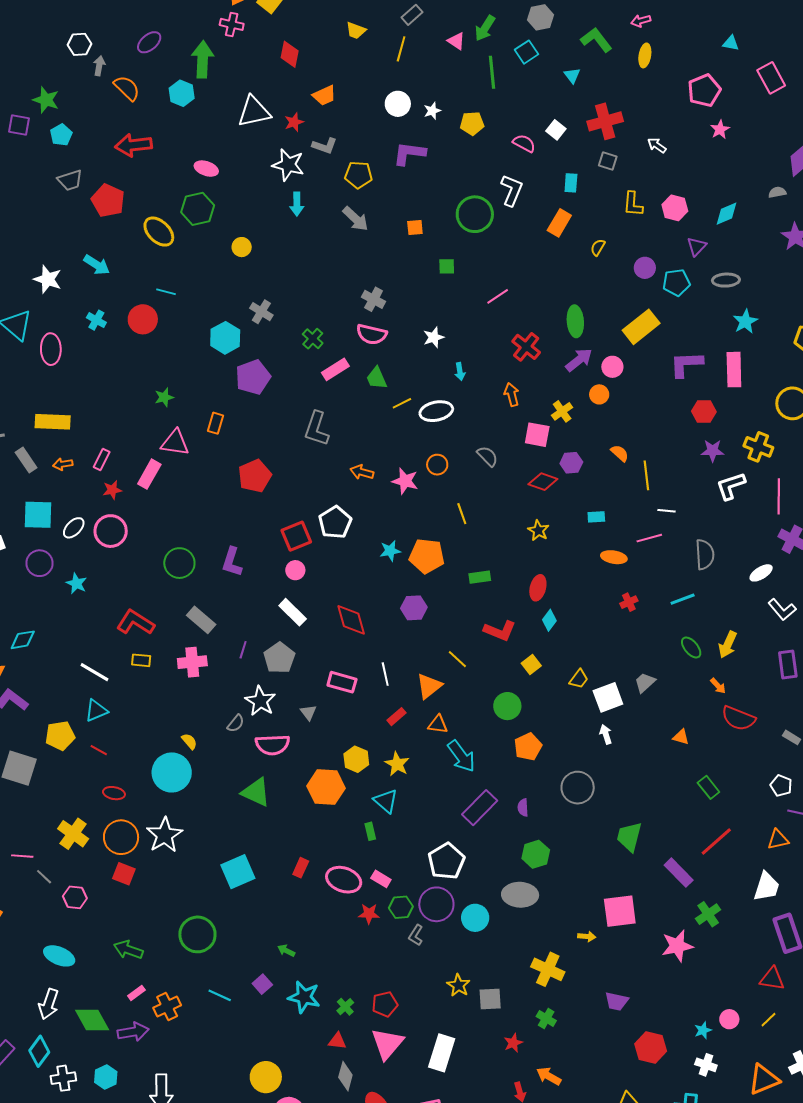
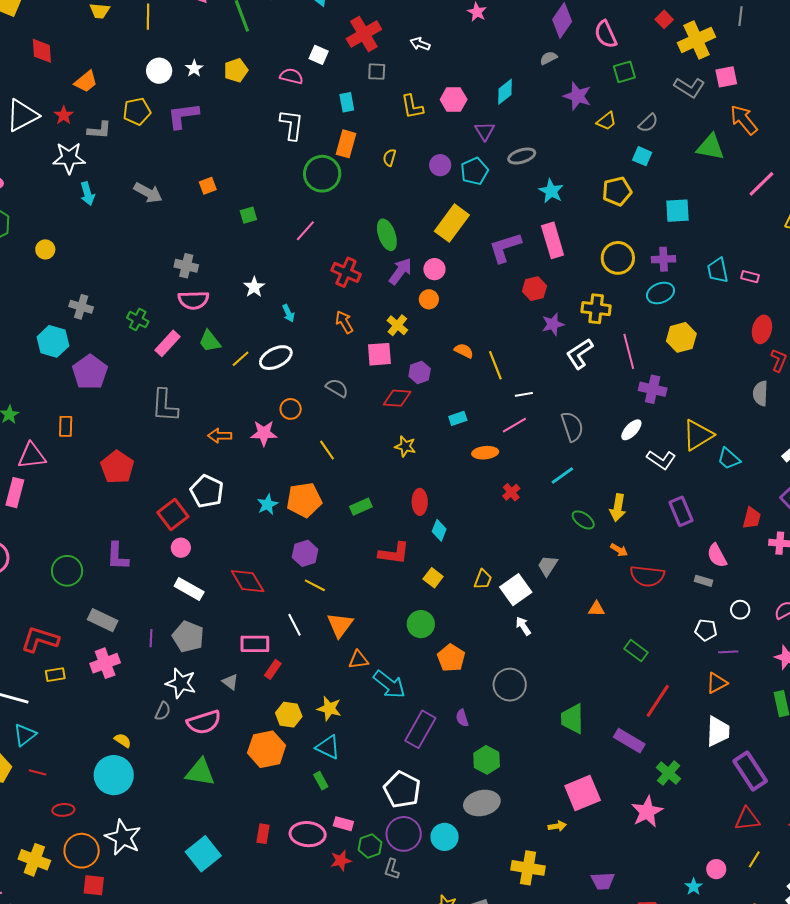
yellow pentagon: (359, 175) -> (137, 111), moved
green circle: (475, 214) -> (322, 174), moved
yellow line: (457, 659) -> (315, 585), moved
red rectangle: (396, 717) -> (273, 669), moved

